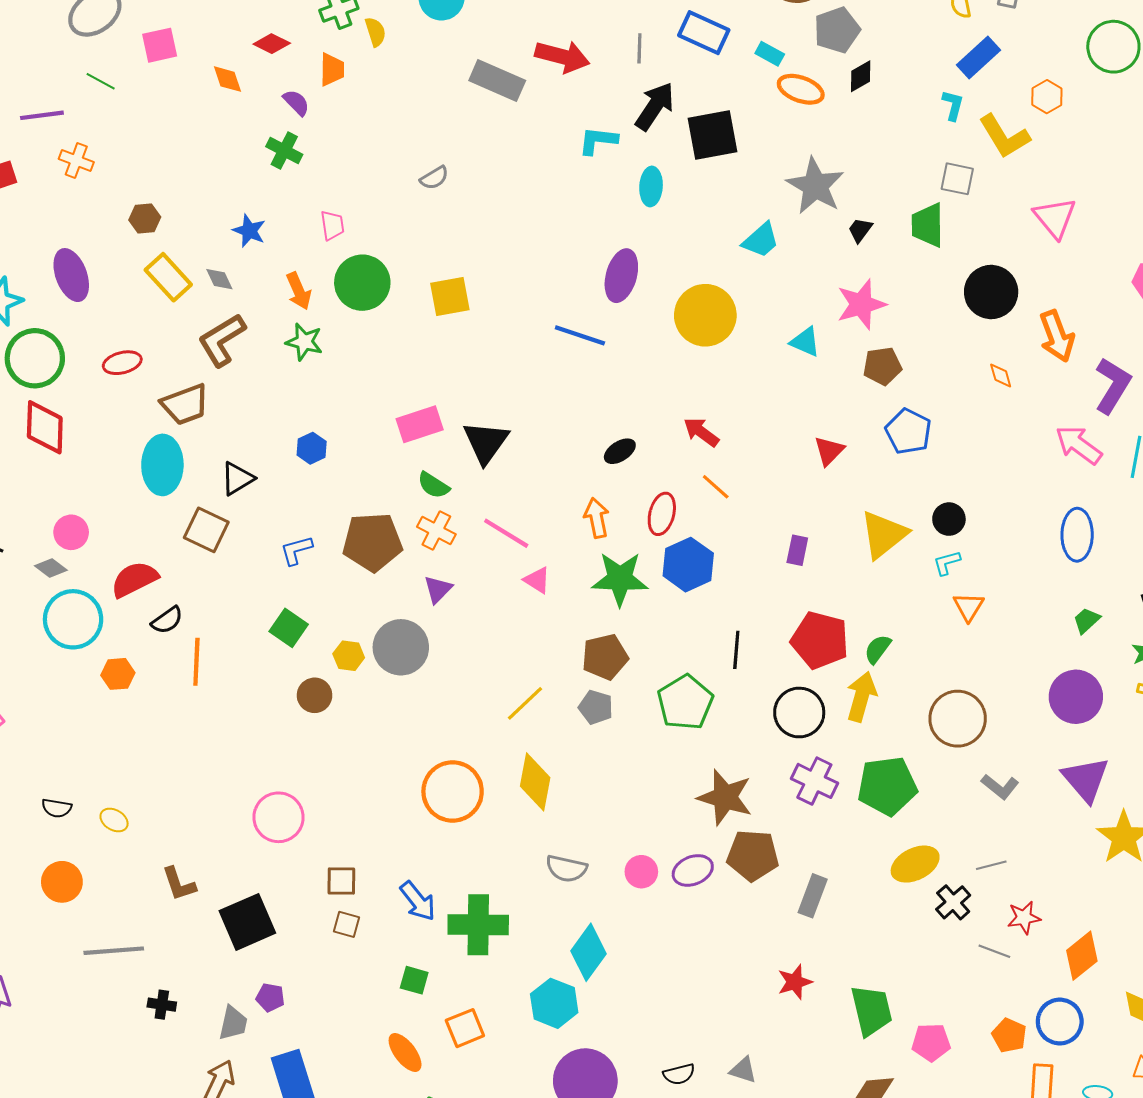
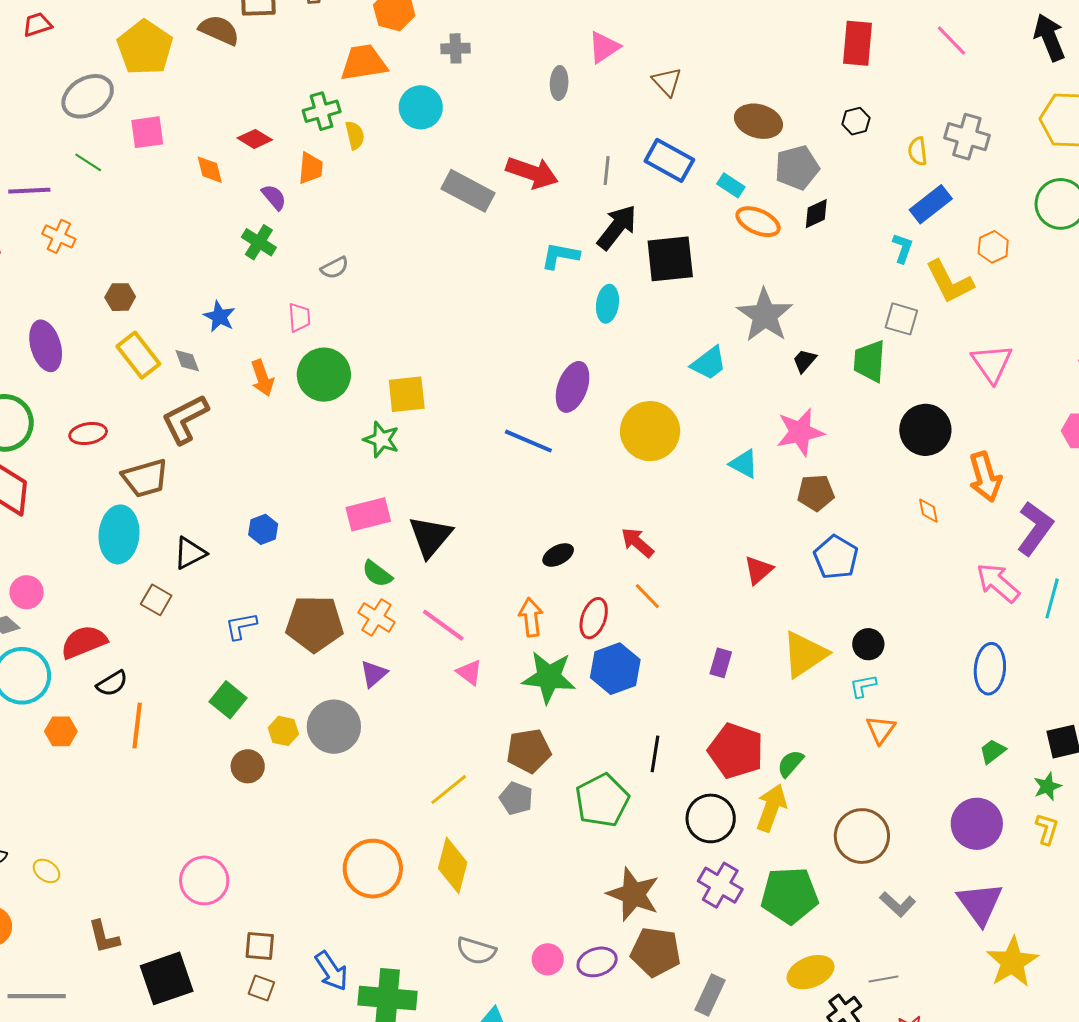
gray semicircle: (434, 178) -> (335, 268), moved
green star: (304, 342) -> (381, 440), moved
brown square: (206, 530) -> (156, 600), size x0.7

